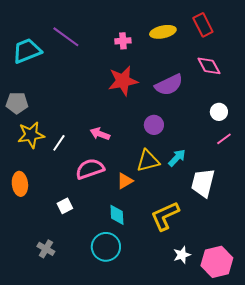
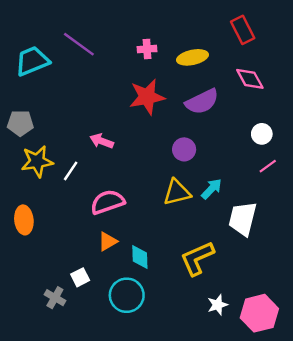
yellow ellipse: (163, 32) -> (192, 57), moved
pink arrow: (100, 134) -> (102, 141), moved
orange triangle: (125, 181) -> (108, 241), moved
white square: (65, 206) -> (80, 277), moved

